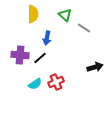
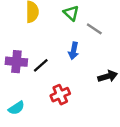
blue arrow: (47, 38) -> (74, 51), moved
cyan semicircle: (35, 84) -> (16, 108), moved

